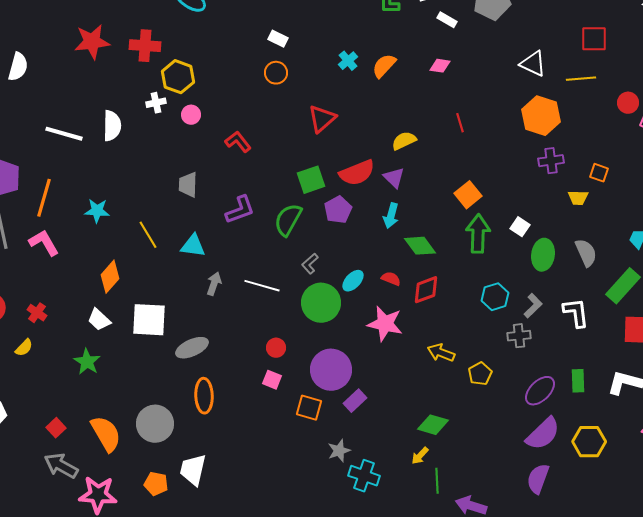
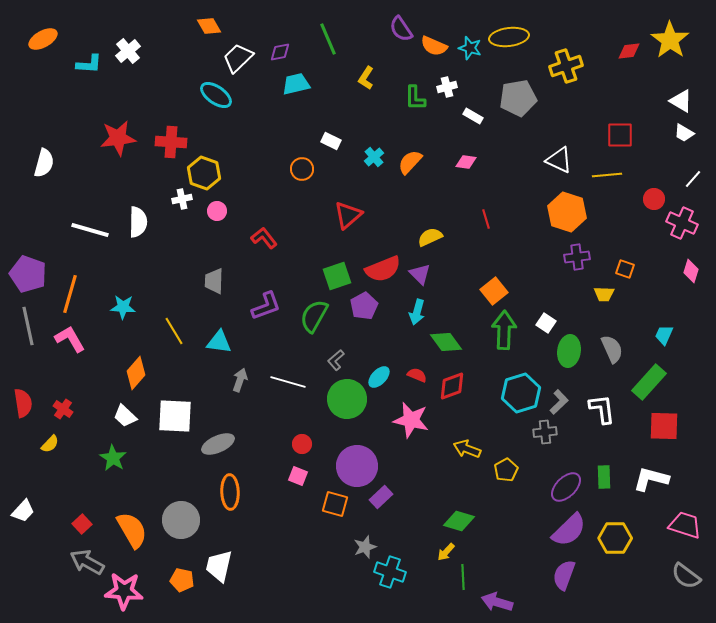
white rectangle: (278, 39) -> (331, 141), moved
cyan hexagon: (495, 297) -> (521, 393), size x1.4

